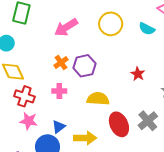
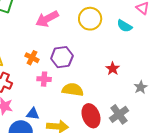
orange cross: (61, 62) -> (32, 58), moved, turned -32
pink cross: (59, 91) -> (44, 79), moved
blue triangle: (59, 127) -> (33, 114), turned 40

